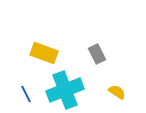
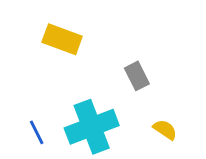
yellow rectangle: (44, 53) -> (62, 39), moved

